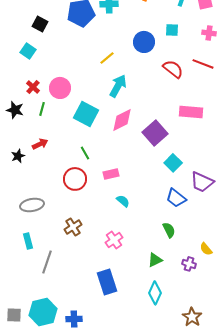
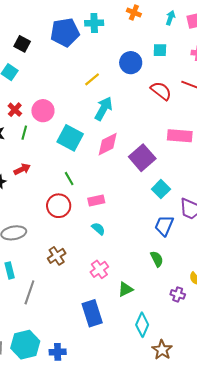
blue trapezoid: (176, 198) -> (164, 226), turned 75
cyan semicircle: (123, 201) -> (98, 229), moved
green triangle: (155, 260) -> (125, 289), moved
brown star: (192, 317) -> (162, 350), moved

